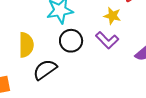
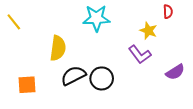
black circle: (71, 41) -> (102, 78), moved

